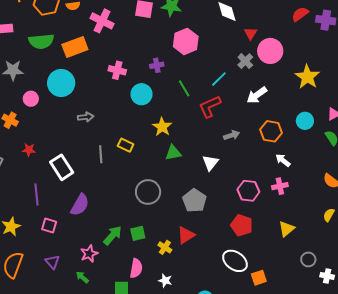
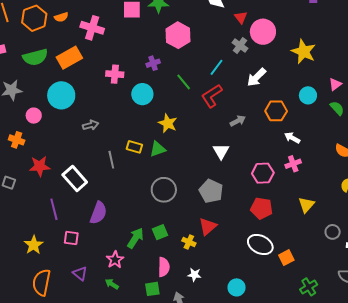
red star: (29, 150) -> (40, 166), size x1.5
green triangle: (173, 153) -> (158, 149), moved

